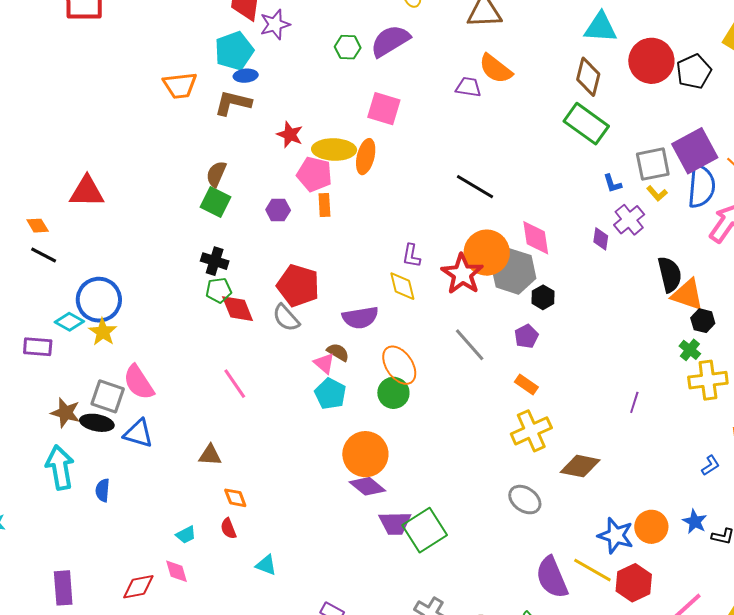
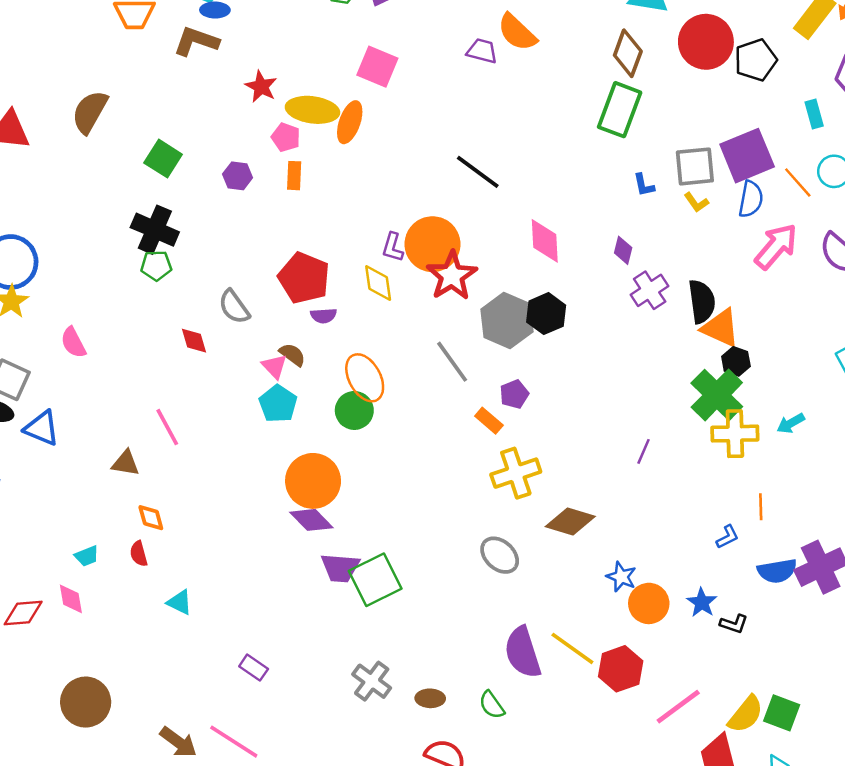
green rectangle: (586, 124) -> (620, 110), turned 69
brown semicircle: (216, 174) -> (90, 112), moved, size x1.4
pink pentagon: (314, 174) -> (286, 137), size x0.7
blue semicircle: (701, 186) -> (751, 199), size x0.7
purple cross: (629, 220) -> (650, 290), moved
orange circle: (487, 253) -> (432, 244), moved
black cross: (215, 261) -> (155, 230), size x1.4
gray hexagon: (514, 271) -> (507, 321), moved
red pentagon: (298, 285) -> (304, 278), moved
black hexagon: (543, 297) -> (546, 314), size x1.4
red diamond: (238, 309) -> (194, 341), moved, size x0.7
purple semicircle: (360, 318) -> (323, 316), size x0.6
purple pentagon: (526, 336) -> (514, 394), moved
green cross: (690, 350) -> (717, 395), size x2.0
pink semicircle: (139, 382) -> (73, 343), moved, size x0.7
pink line: (235, 384) -> (167, 427), moved
orange rectangle: (526, 384) -> (489, 421), moved
blue star: (616, 535) -> (621, 577), moved, size x0.7

